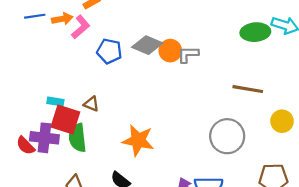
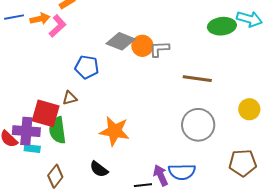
blue pentagon: (109, 51) -> (87, 67), moved
brown line: (248, 89) -> (197, 79), moved
cyan rectangle: (55, 101) -> (32, 149), moved
brown triangle: (91, 104) -> (70, 98), turned -35

